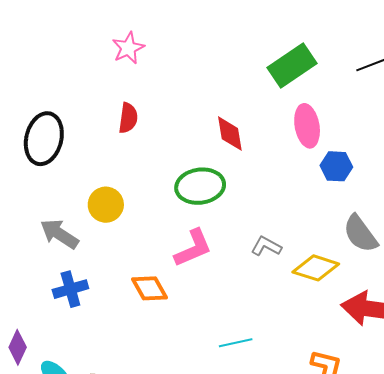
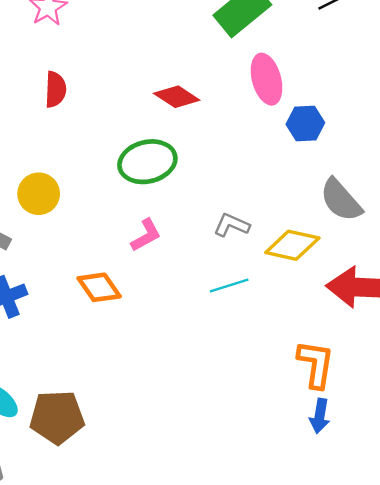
red diamond: (230, 134) -> (177, 97), turned -42
pink L-shape: (193, 248) -> (146, 235), size x0.7
cyan line: (236, 343) -> (229, 286), moved

